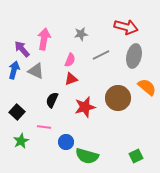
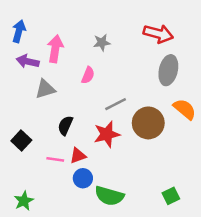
purple arrow: (22, 49) -> (28, 61), turned -36
gray line: (101, 55) -> (116, 104), moved
blue arrow: (14, 70) -> (19, 31), moved
gray triangle: (36, 71) -> (45, 89), turned -42
red triangle: (71, 79) -> (78, 156), moved
green star: (21, 141) -> (24, 201), moved

